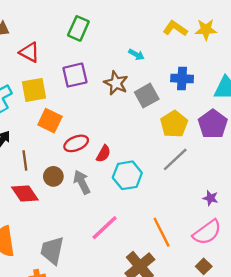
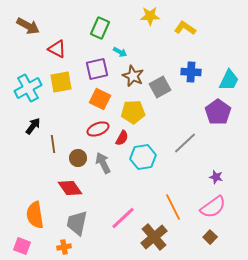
yellow star: (206, 30) -> (150, 16), moved
cyan arrow: (136, 55) -> (120, 52), moved
orange square: (50, 121) -> (100, 99), moved
yellow pentagon: (174, 124) -> (133, 112), moved, turned 30
red diamond: (25, 193) -> (70, 188), moved
pink line: (105, 228) -> (123, 218), moved

